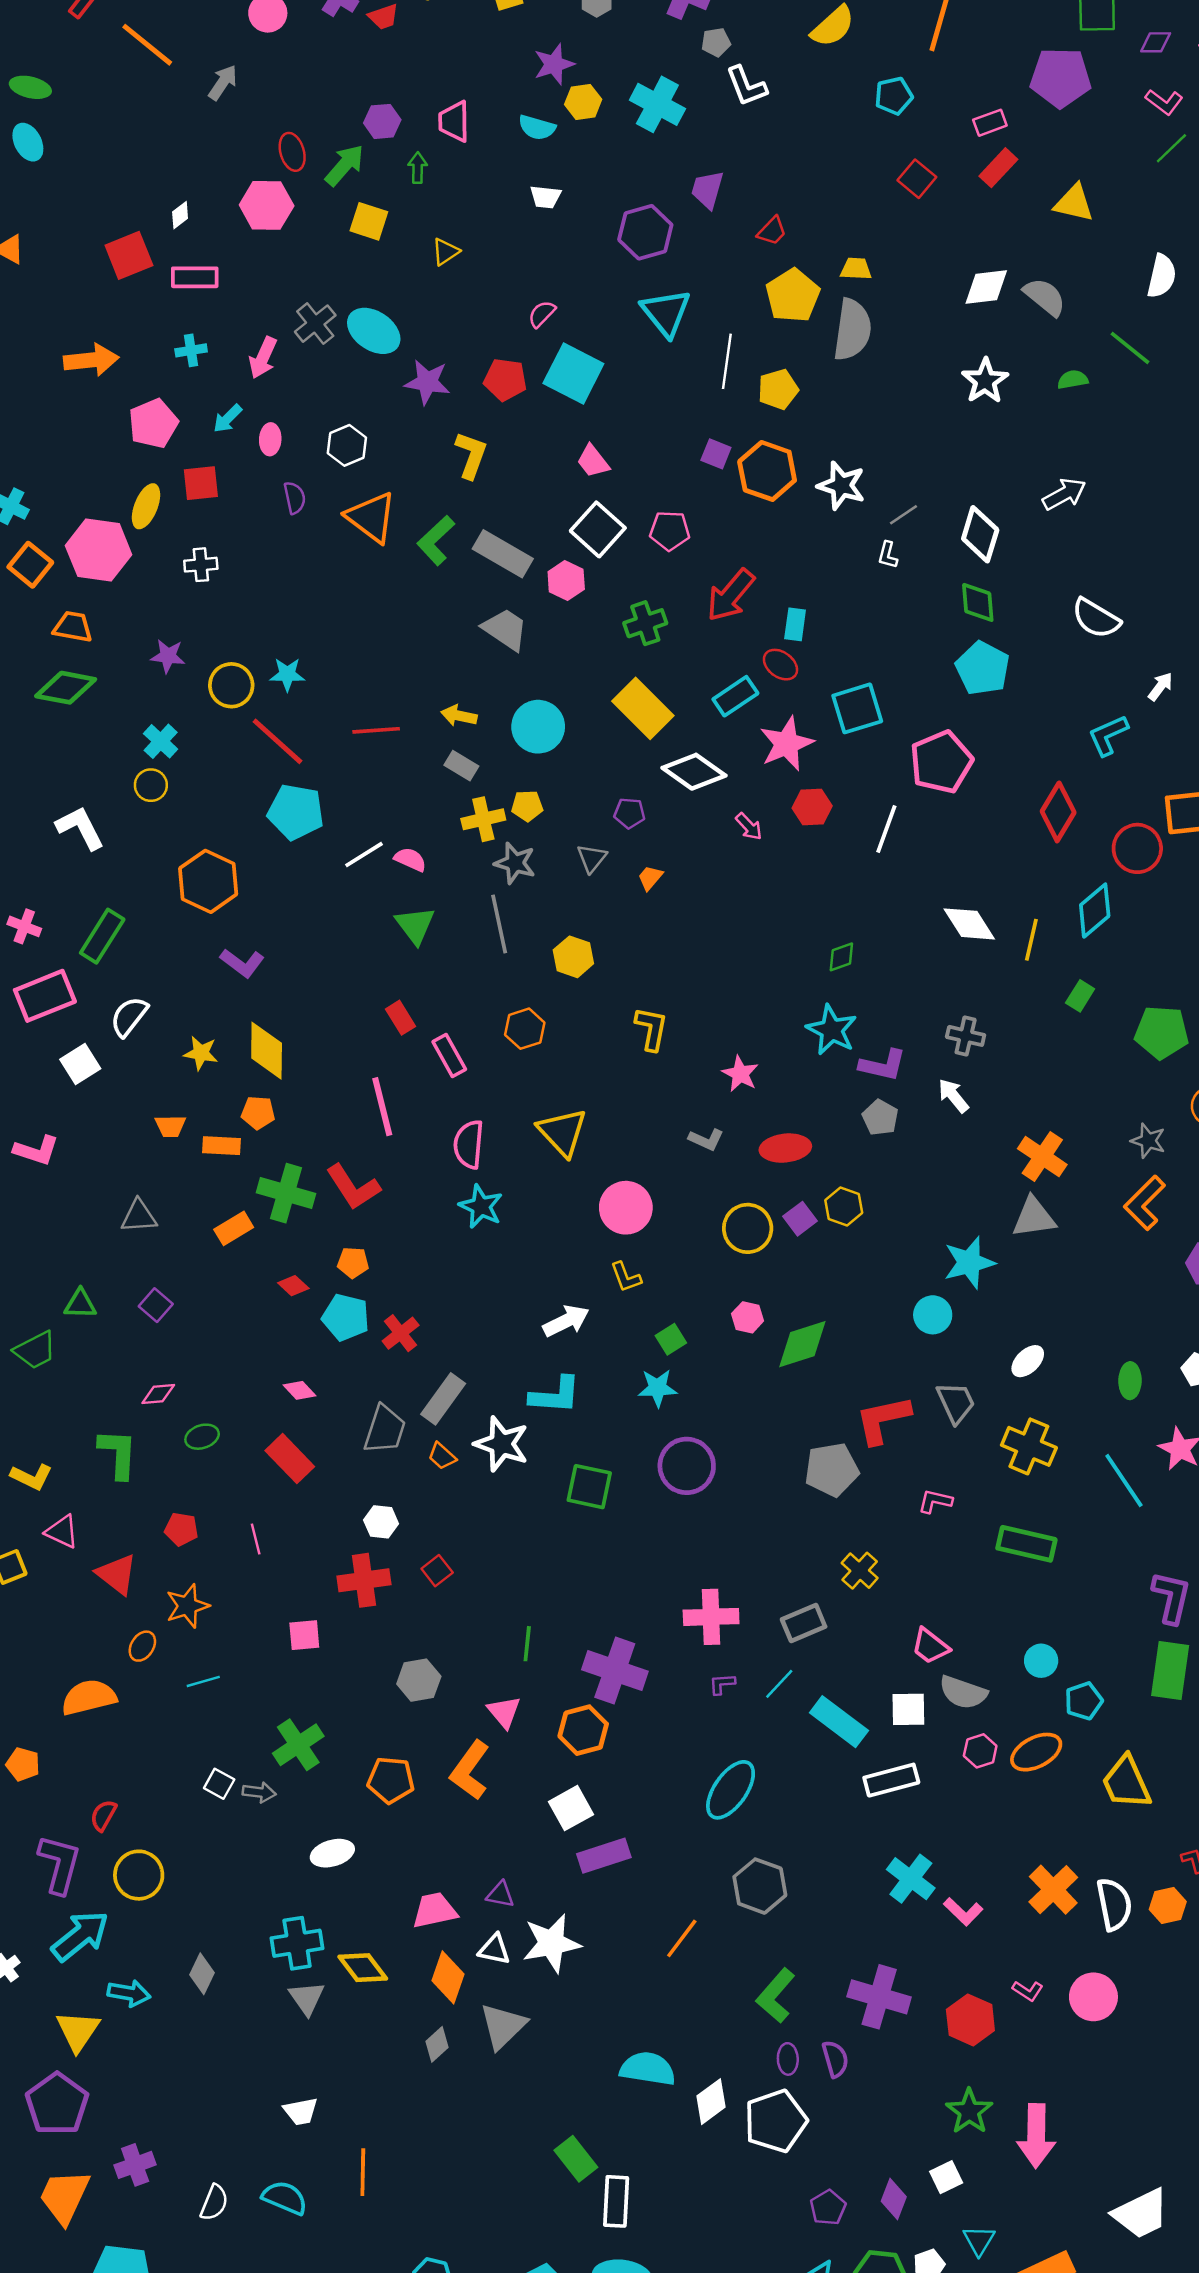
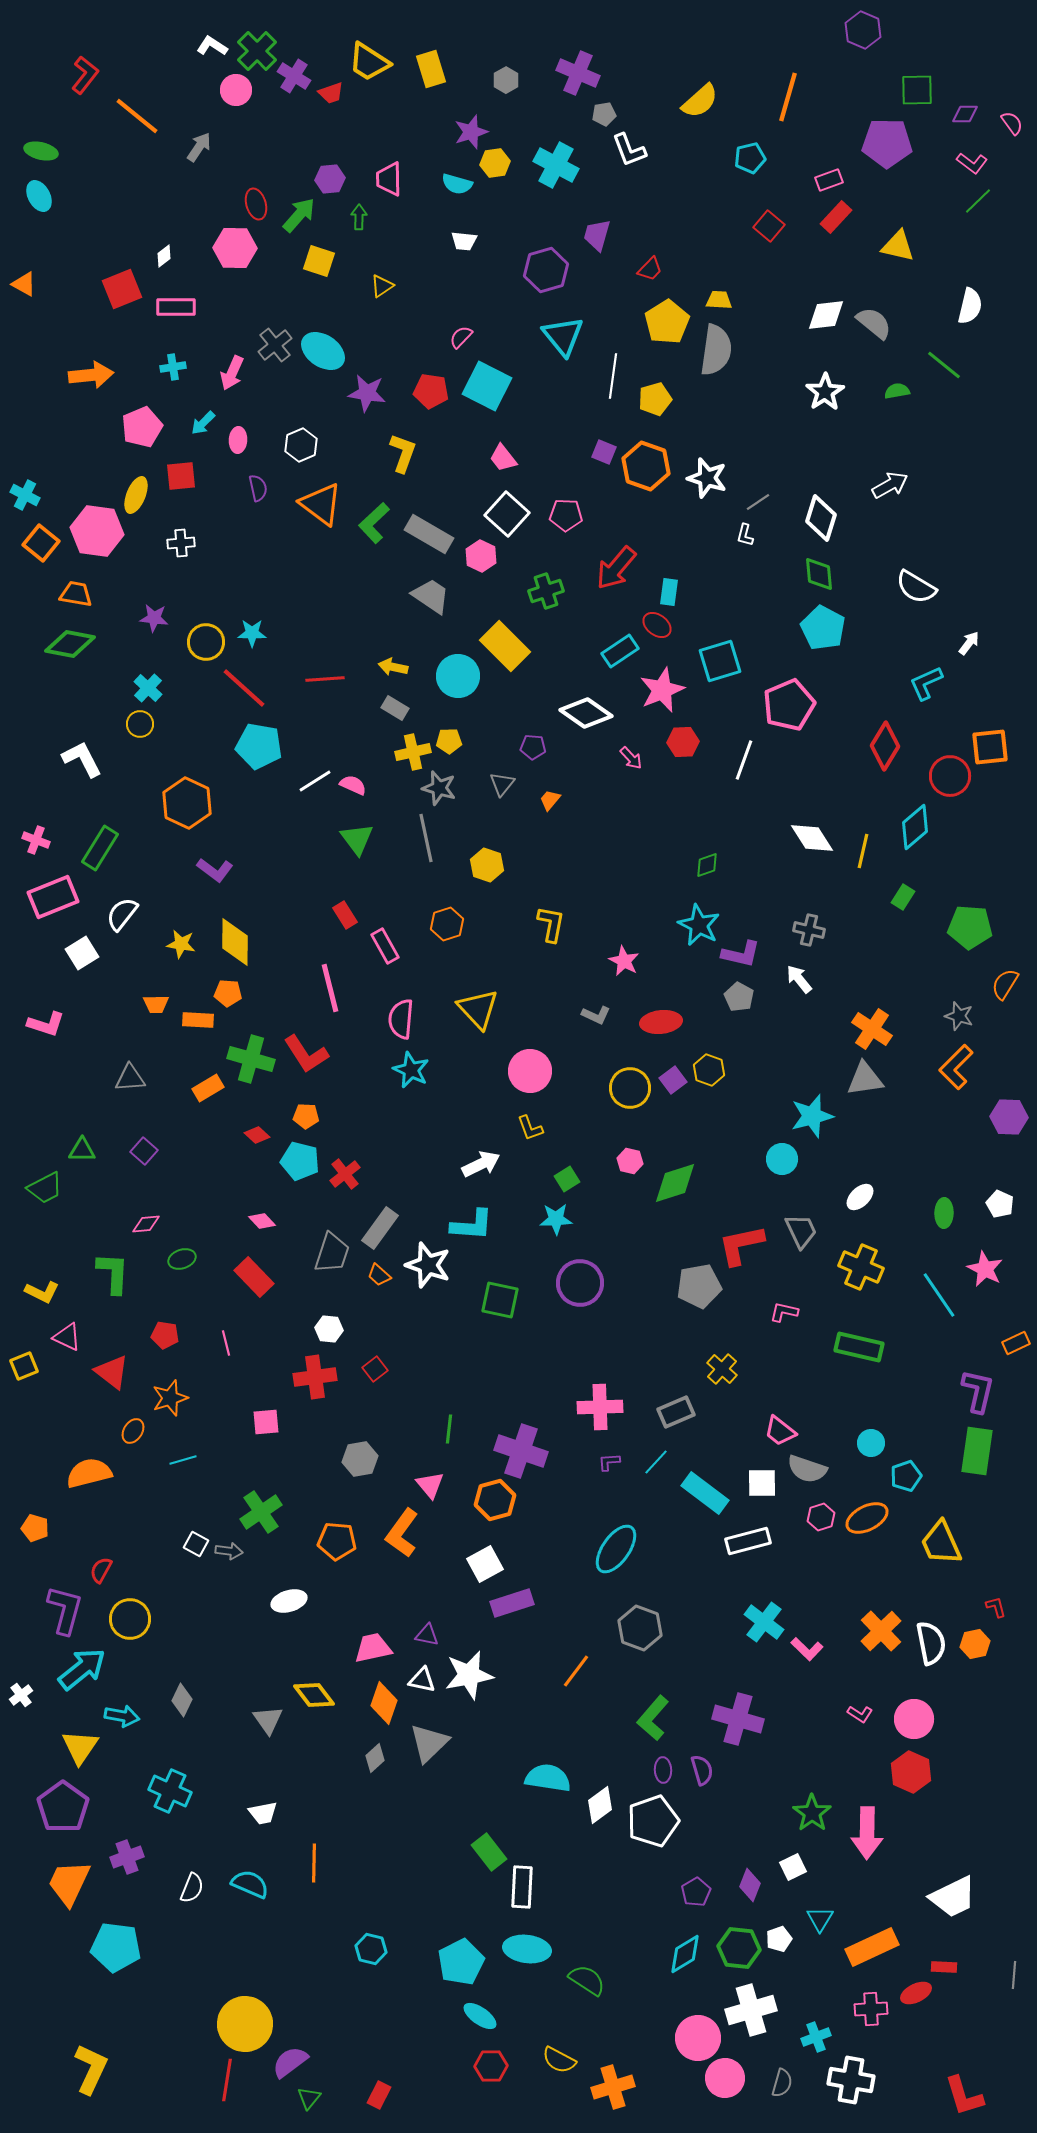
yellow rectangle: (643, 708) -> (505, 646), moved
cyan cross: (297, 1943) -> (170, 1791), moved, turned 33
red hexagon: (970, 2020) -> (911, 1772), moved

